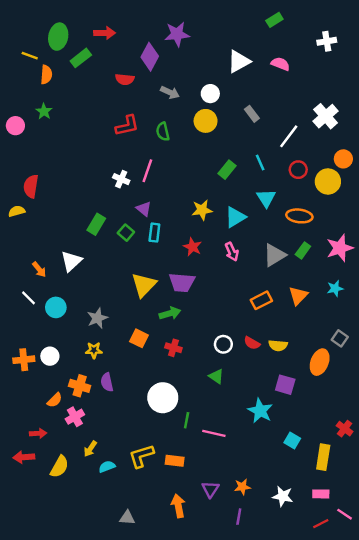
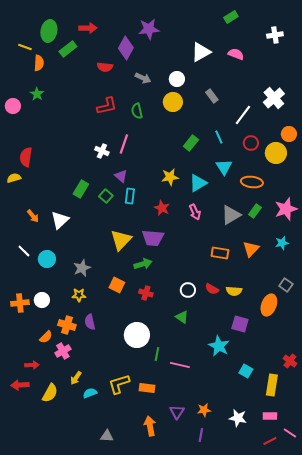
orange arrow: (39, 269) -> (33, 216), moved
orange rectangle: (261, 300) -> (220, 253), turned 36

